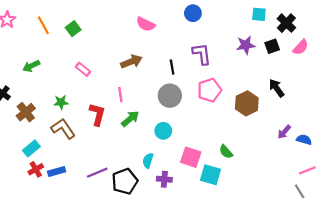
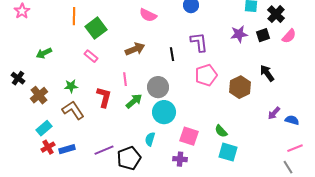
orange line: (43, 25) -> (74, 16), moved, turned 30
green square: (73, 29) -> (96, 28), moved, size x1.5
gray circle: (170, 96) -> (158, 87), moved
cyan circle: (163, 131) -> (164, 112), size x1.5
cyan square: (211, 175) -> (228, 152), moved
purple cross: (164, 179) -> (180, 159), moved

